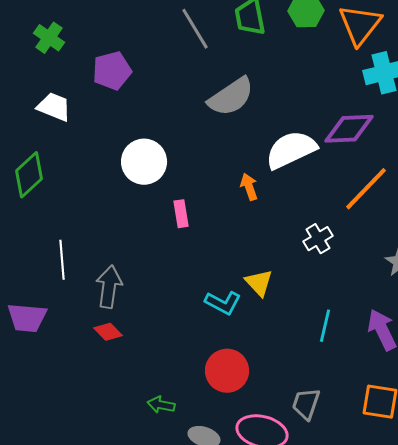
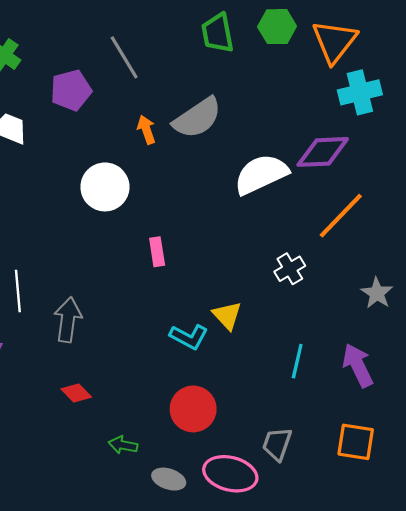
gray line: (195, 29) -> (124, 57), moved
orange arrow: (249, 187) -> (146, 130), moved
pink rectangle: (181, 214) -> (157, 252), moved
red diamond: (108, 332) -> (76, 393), moved

